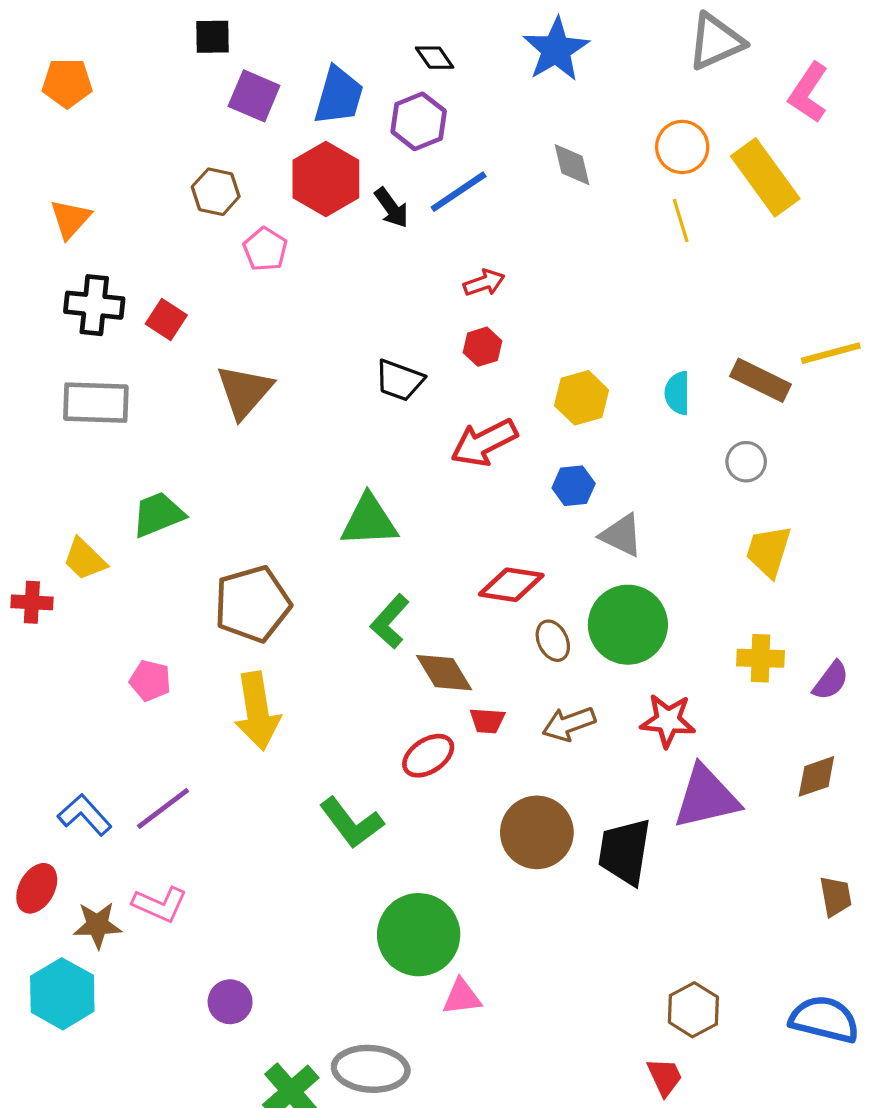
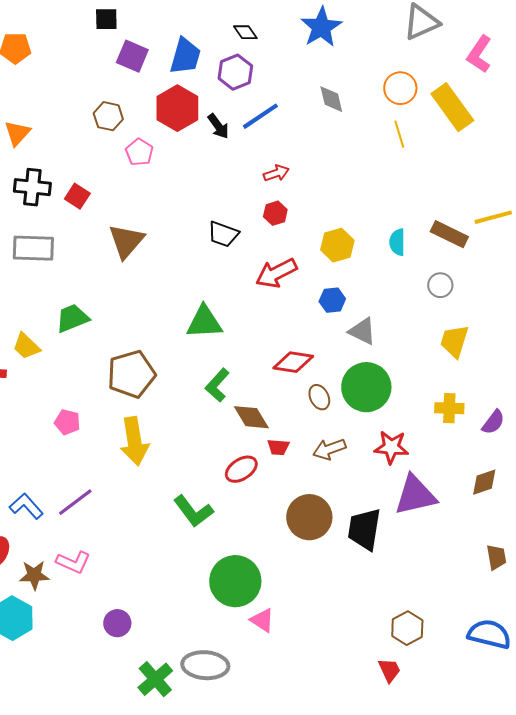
pink triangle: (462, 997) -> (262, 620), turned 40

